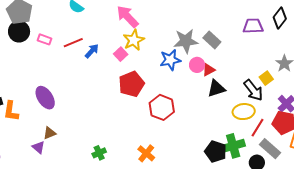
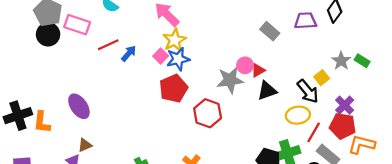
pink rectangle: (44, 39) -> (77, 25), moved, size x1.6
gray rectangle: (212, 40) -> (270, 31), moved
gray star: (186, 41) -> (230, 80), moved
blue star: (170, 60) -> (178, 59), moved

